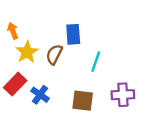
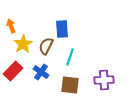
cyan line: (96, 62) -> (70, 57), moved
blue cross: (40, 95) -> (41, 72), moved

